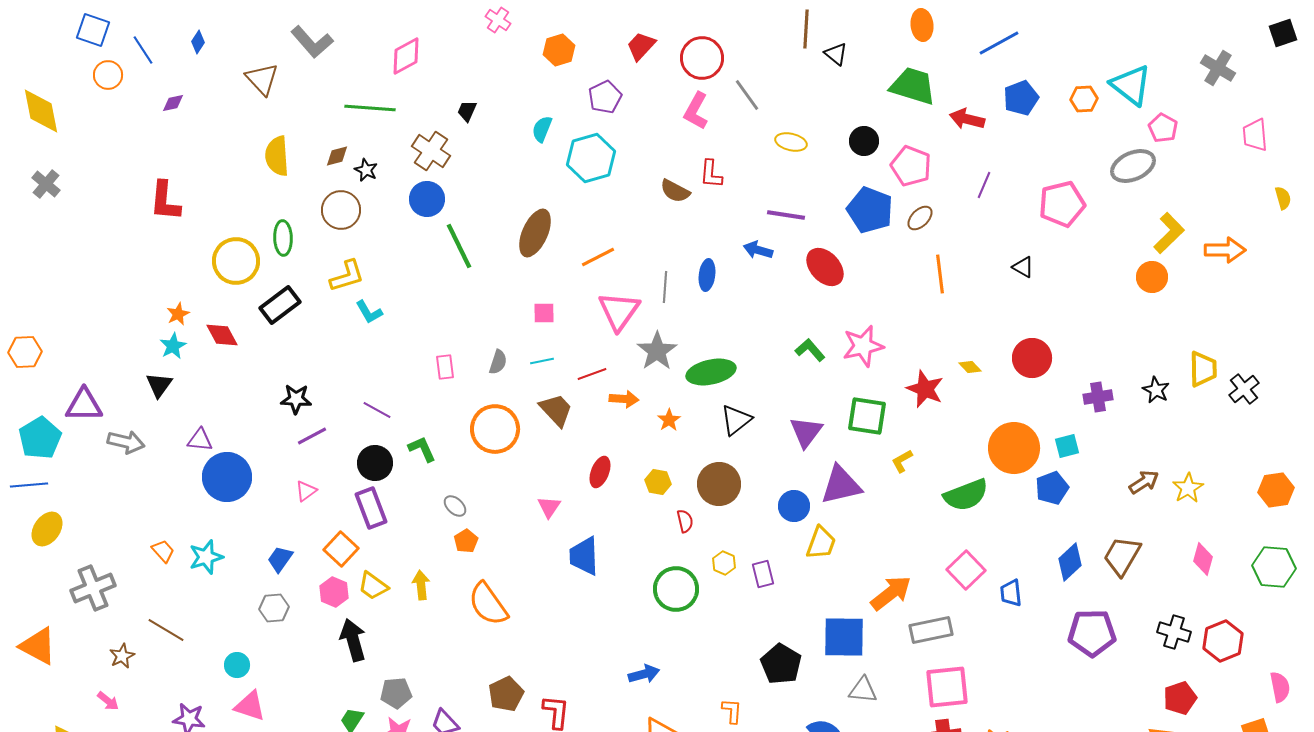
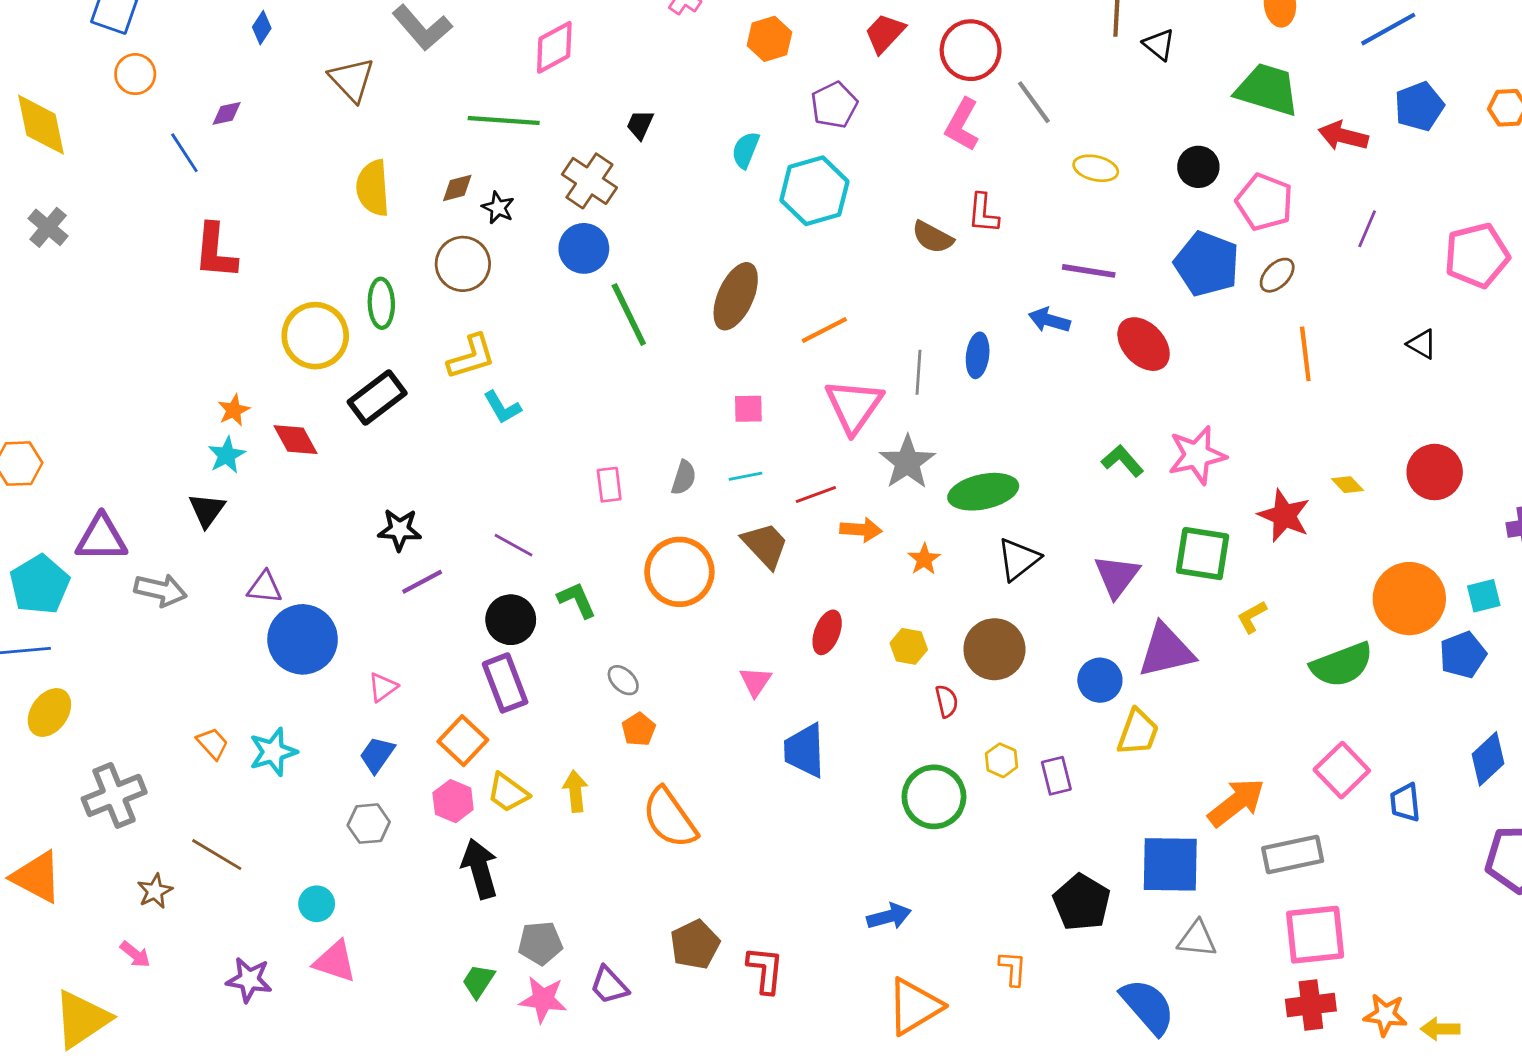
blue line: (143, 50) -> (184, 153), moved
pink triangle: (306, 491) -> (383, 687), moved

